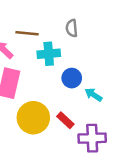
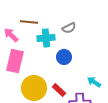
gray semicircle: (72, 28) -> (69, 28), moved, turned -112
cyan arrow: (93, 95) -> (94, 82), moved

